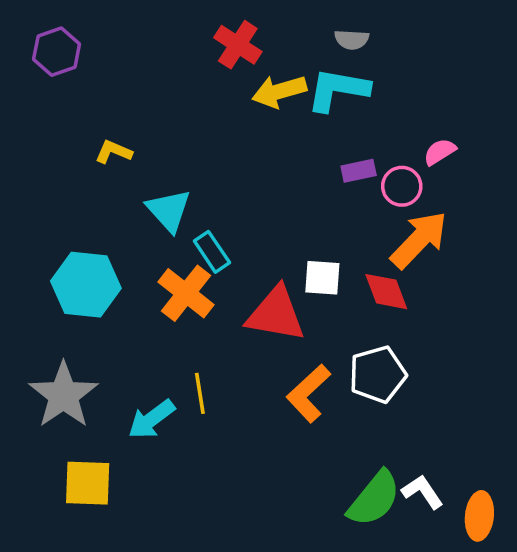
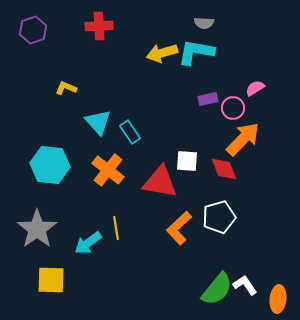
red cross: (238, 45) -> (99, 26), moved, turned -36
cyan rectangle: (212, 252) -> (130, 132), moved

